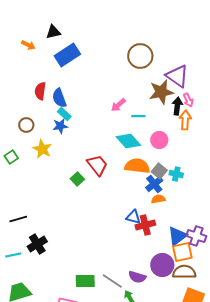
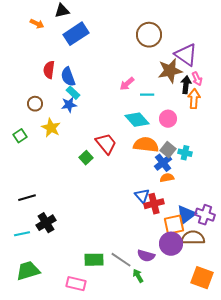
blue triangle: (133, 217) -> (142, 196), turned 35
orange square: (182, 252) -> (174, 225), moved
brown semicircle: (184, 272) -> (193, 238), moved

